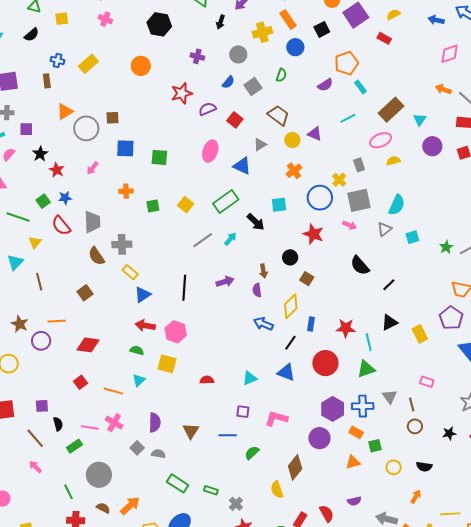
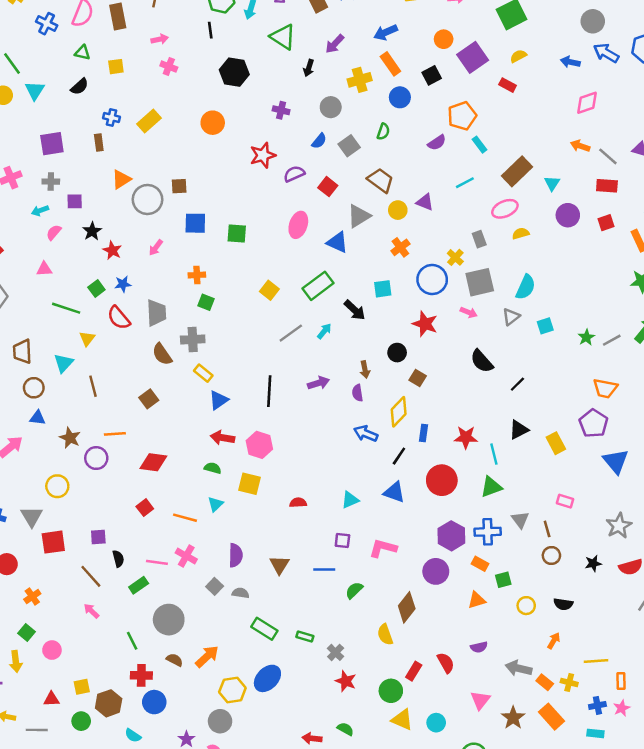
gray triangle: (260, 145) -> (359, 216), size x1.5
green square: (153, 206) -> (206, 302), moved, turned 32

